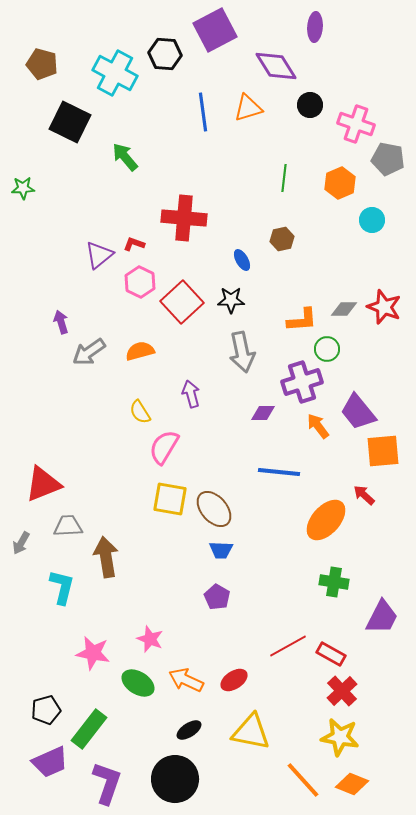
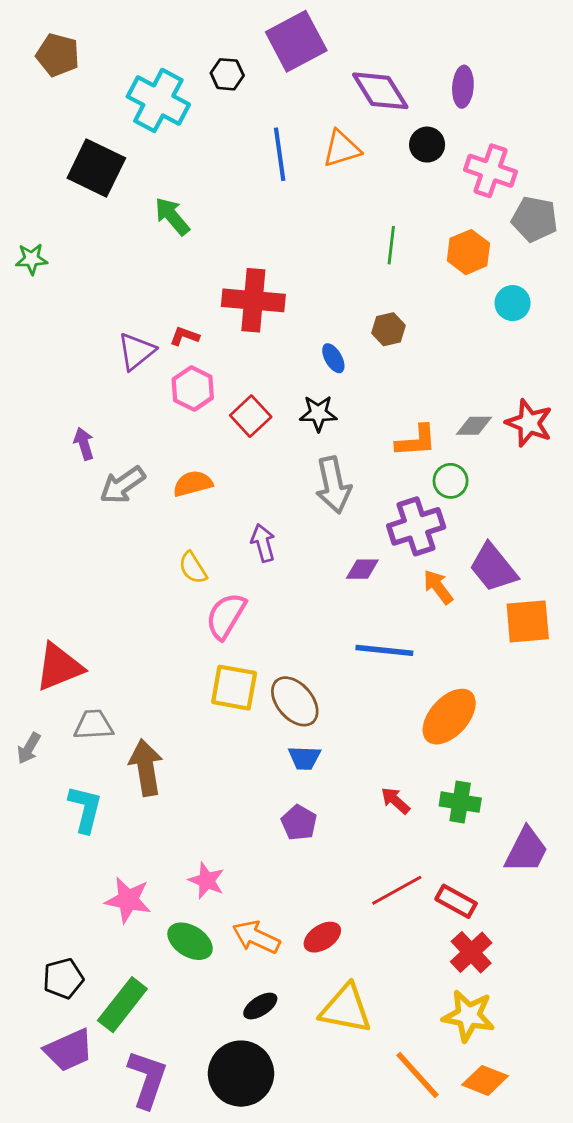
purple ellipse: (315, 27) -> (463, 87), moved
black hexagon: (165, 54) -> (227, 74), size x0.7
brown pentagon: (42, 64) -> (58, 55), moved
red square: (182, 302) -> (251, 416), size x0.7
red arrow: (364, 495) -> (395, 801), moved

